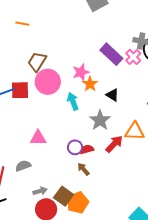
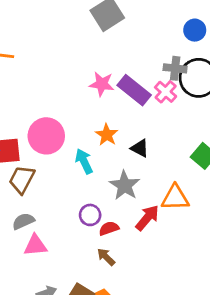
brown trapezoid: (37, 62) -> (22, 179), moved
pink star: (81, 72) -> (102, 84), moved, turned 30
pink triangle: (38, 138) -> (35, 245), moved
purple circle: (75, 147) -> (90, 215), moved
gray semicircle: (23, 166) -> (23, 221), moved

